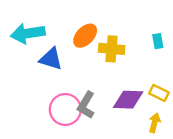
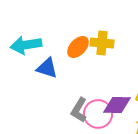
yellow cross: (112, 49) -> (102, 43), moved
pink circle: (65, 109) -> (98, 114), moved

